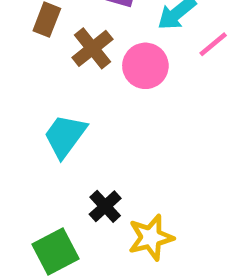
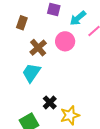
brown cross: (92, 48) -> (38, 48), moved

